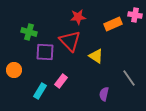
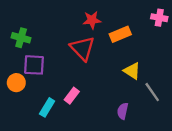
orange rectangle: (113, 24) -> (120, 34), moved
green cross: (29, 32) -> (21, 38), moved
purple square: (45, 52) -> (34, 65), moved
yellow triangle: (96, 56) -> (132, 71), moved

